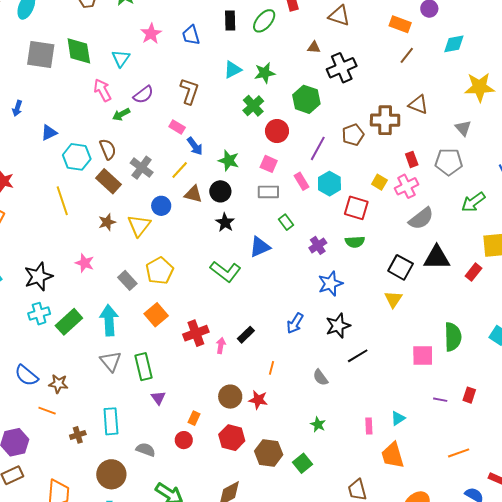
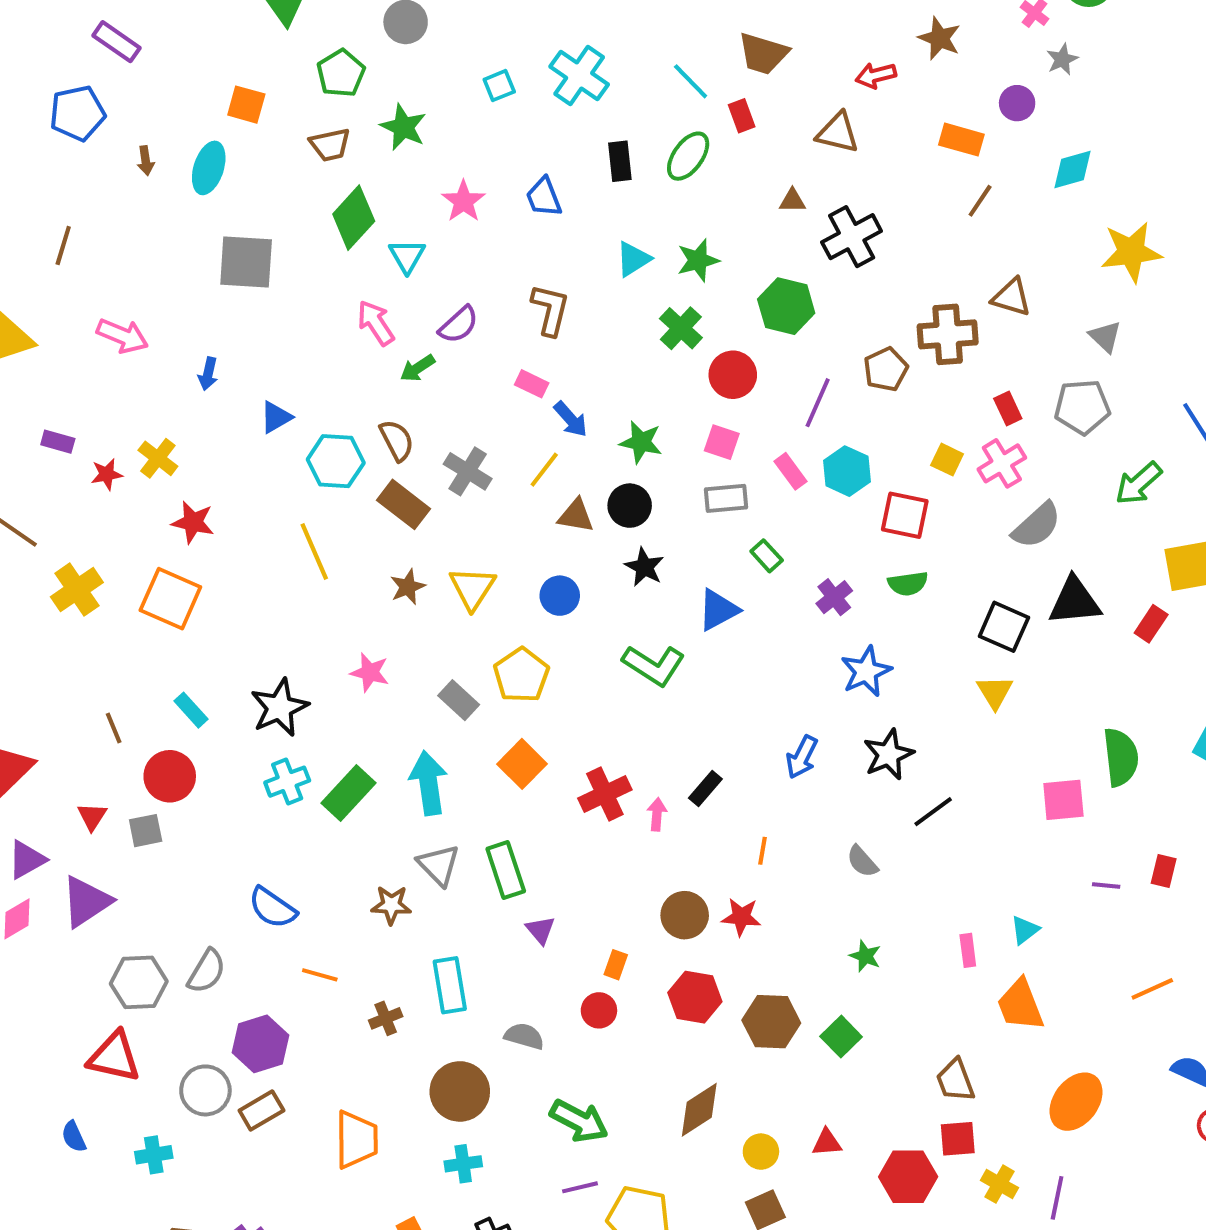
green diamond: (79, 51) -> (354, 218), moved, turned 56
blue circle: (161, 206) -> (560, 596), moved
brown star: (58, 384) -> (391, 905), moved

